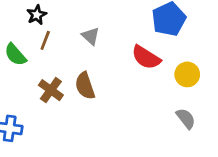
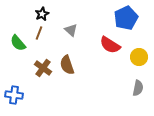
black star: (37, 15) -> (42, 14), moved
gray semicircle: (186, 118) -> (138, 88), turned 49

